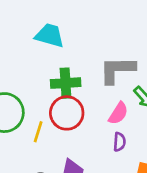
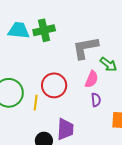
cyan trapezoid: (50, 35) -> (19, 30), moved
green cross: (66, 83) -> (44, 30), moved

